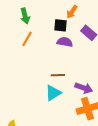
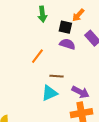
green arrow: (25, 16) -> (42, 14), moved
orange line: (27, 39) -> (37, 56), moved

